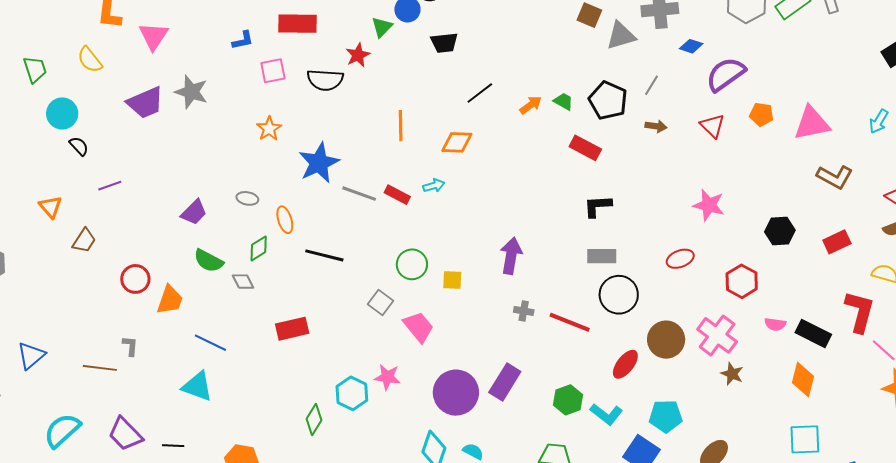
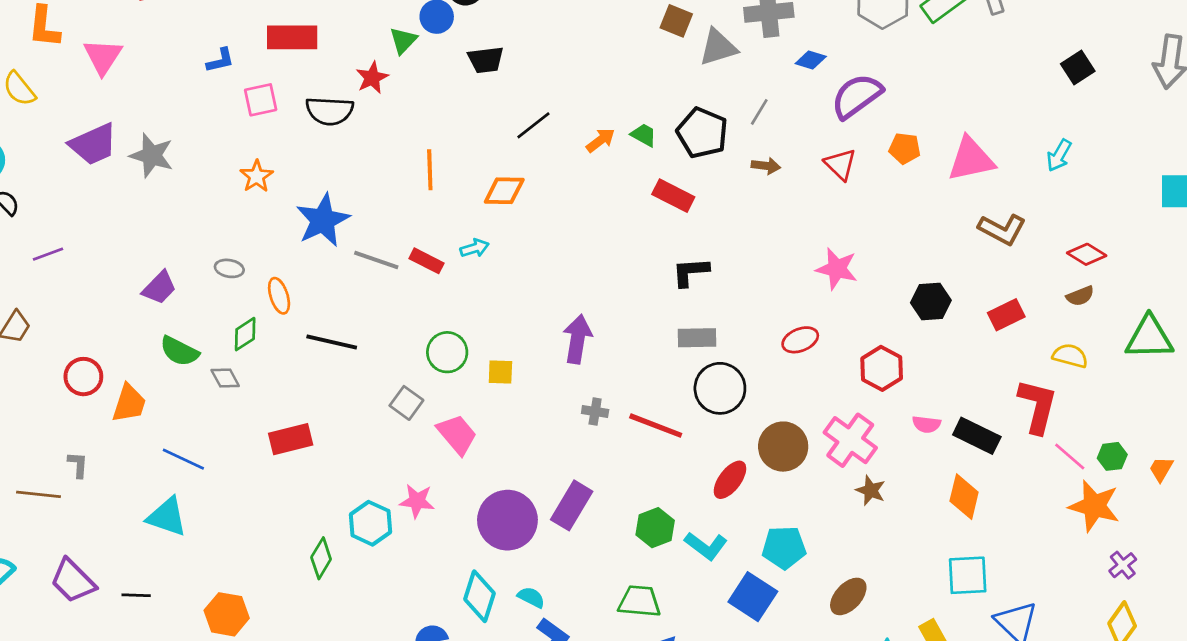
gray star: (191, 92) -> (152, 155), moved

